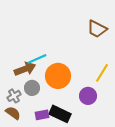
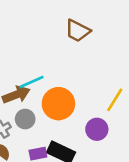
brown trapezoid: (97, 29) -> (78, 31), moved

